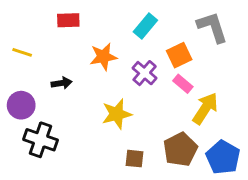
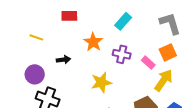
orange square: (179, 55) -> (168, 52), moved
orange star: (103, 57) -> (93, 42), turned -30
purple cross: (145, 73) -> (122, 54), turned -30

